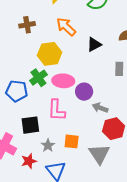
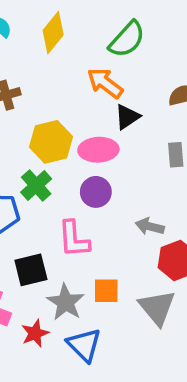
orange arrow: (66, 27) -> (105, 83), moved
pink ellipse: (63, 81) -> (98, 150), moved
purple circle: (84, 92) -> (96, 192), moved
gray star: (48, 145) -> (66, 302), size x1.5

